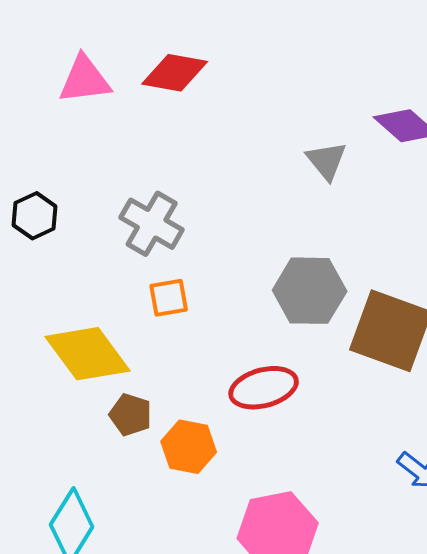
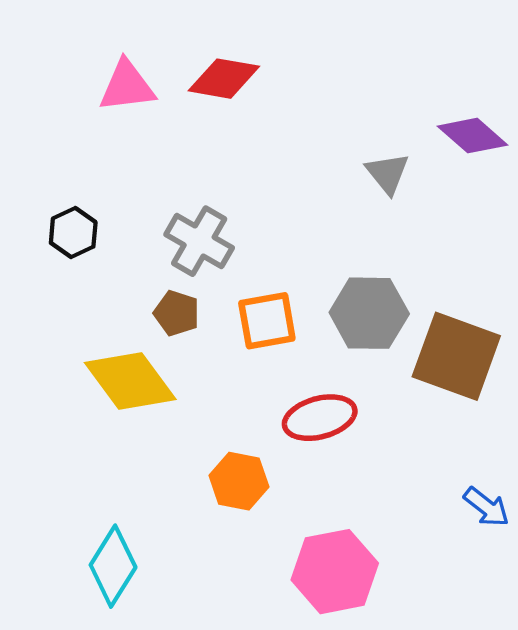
orange square: (169, 298) -> (267, 321), moved, size x1.4
brown pentagon: (131, 415) -> (177, 313), moved

